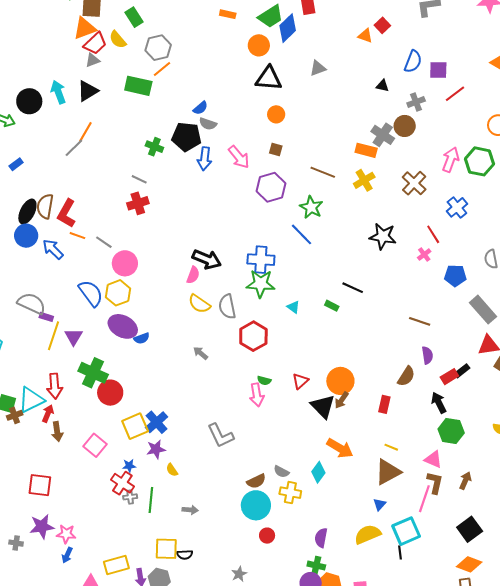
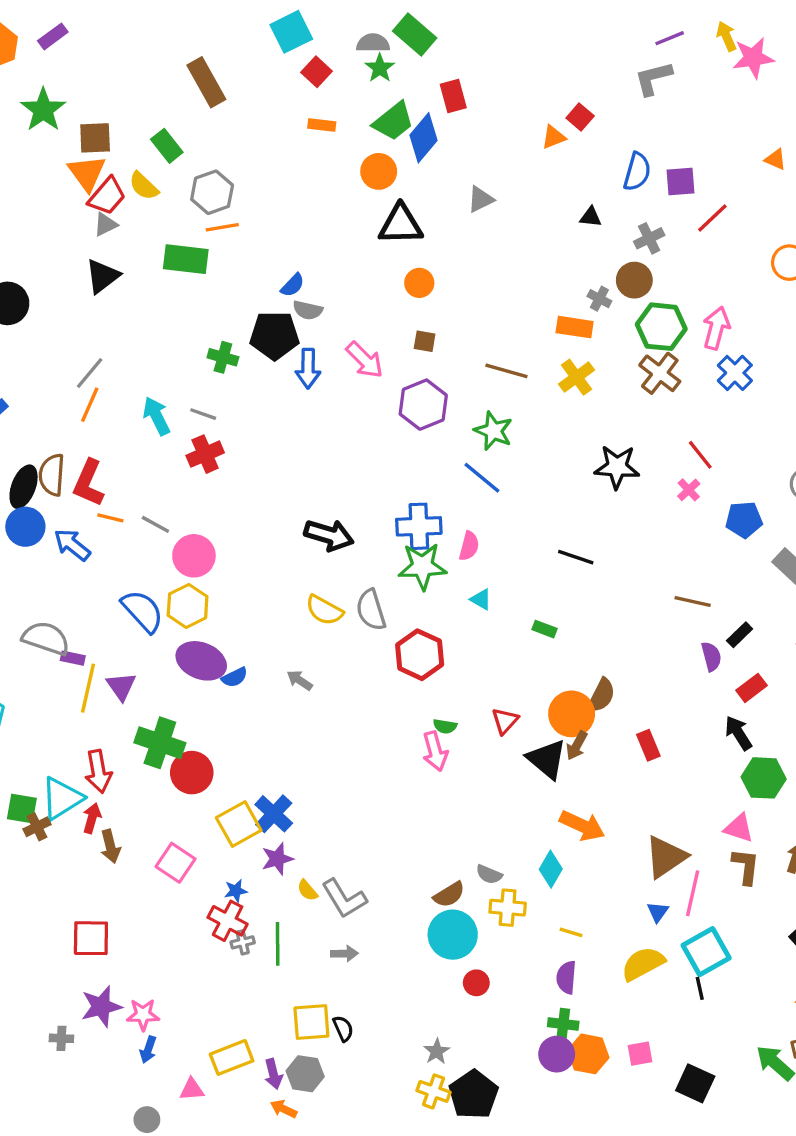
orange triangle: (85, 28) -> (87, 173), turned -40
orange triangle: (365, 36) -> (554, 137), turned -35
orange line: (162, 69) -> (222, 227), turned 36
cyan arrow: (58, 92) -> (157, 416), moved
orange line: (86, 132) -> (90, 405), moved
gray cross: (383, 135) -> (599, 299), size x0.6
green hexagon: (480, 161) -> (661, 327), moved
blue cross: (457, 207) -> (735, 373), moved
pink semicircle: (193, 275) -> (469, 546), moved
green rectangle: (332, 306) -> (544, 629), moved
gray arrow: (200, 353) -> (300, 680), moved
black rectangle: (462, 371) -> (740, 635), moved
brown semicircle: (406, 376) -> (601, 695), moved
red rectangle: (384, 404) -> (648, 745), turned -30
gray L-shape: (221, 436) -> (344, 898), moved
yellow line: (391, 447) -> (571, 932), moved
pink line: (424, 499) -> (693, 893), moved
black semicircle: (185, 555) -> (343, 1029), turned -105

